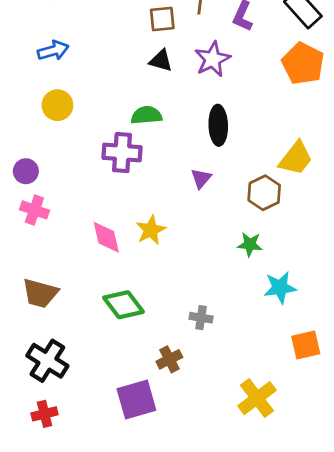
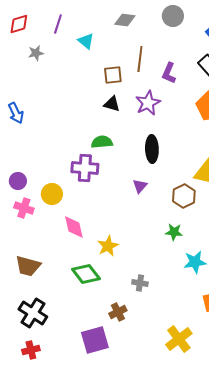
blue arrow: (53, 51) -> (16, 113), moved, turned 80
yellow circle: (57, 105) -> (52, 194), moved
yellow star: (151, 230) -> (108, 246), moved

